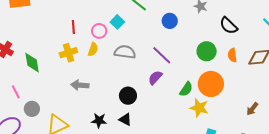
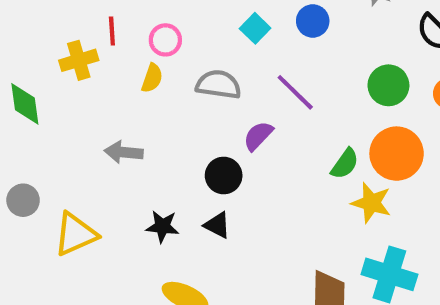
cyan square: (117, 22) -> (255, 28), moved
yellow cross: (68, 53) -> (79, 60), moved
purple semicircle: (155, 78) -> (258, 136), moved

